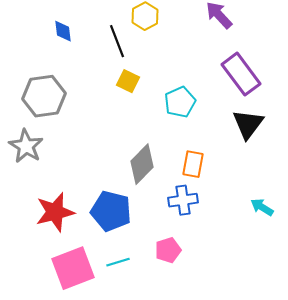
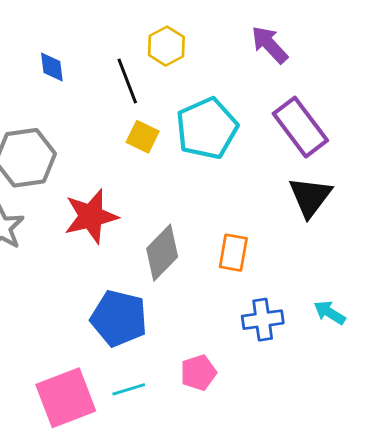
cyan pentagon: (180, 102) -> (207, 128), moved, size x1.4
blue cross: (183, 200) -> (263, 320), moved
red star: (55, 212) -> (91, 216), moved

